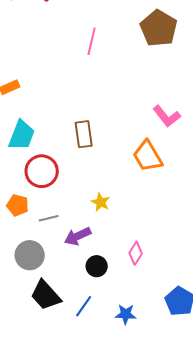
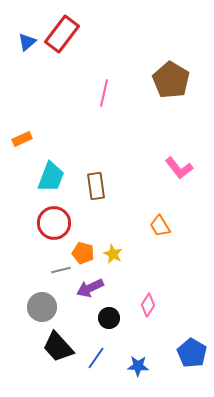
cyan trapezoid: (22, 135) -> (51, 177), moved
orange trapezoid: (148, 156) -> (160, 226), moved, size x0.7
orange pentagon: (18, 205) -> (83, 253), moved

